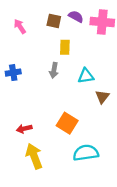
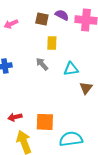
pink arrow: (20, 26) -> (11, 24), turned -80
gray arrow: (54, 70) -> (42, 64), turned 128
orange square: (67, 123) -> (45, 122), moved, turned -30

